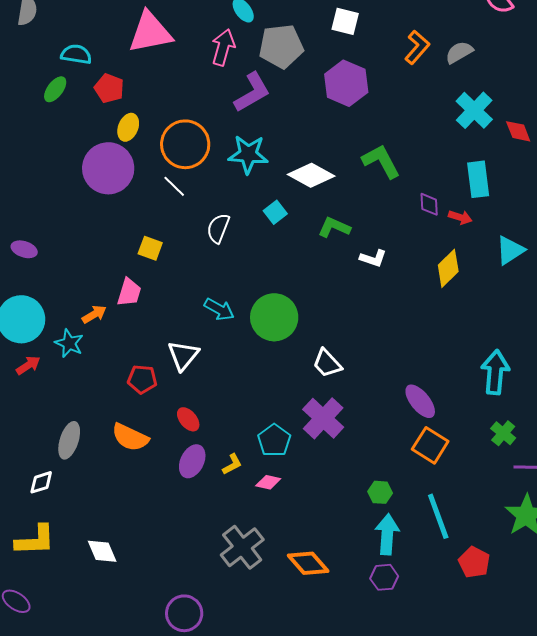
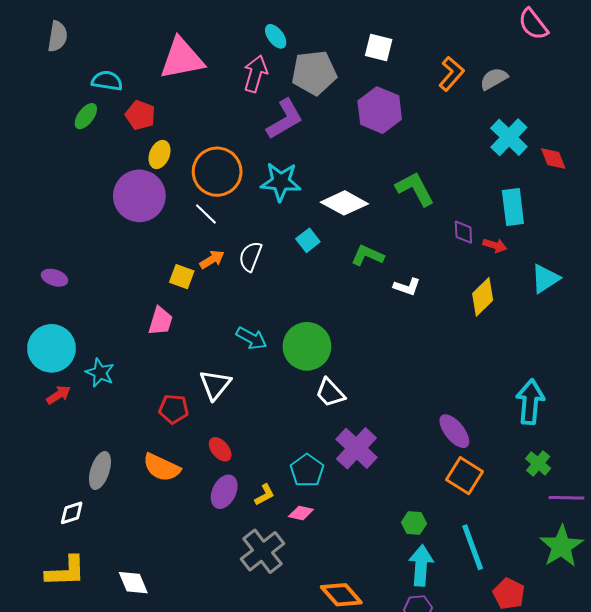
orange arrow: (94, 314) -> (212, 259), moved
white trapezoid: (327, 363) -> (330, 393), moved
gray cross: (242, 547) -> (263, 551), moved

